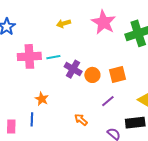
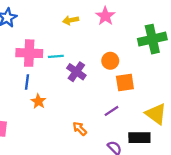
pink star: (104, 22) -> (105, 16), moved, size x0.7
orange circle: (92, 75) -> (110, 61), moved
blue line: (32, 119) -> (27, 82), moved

